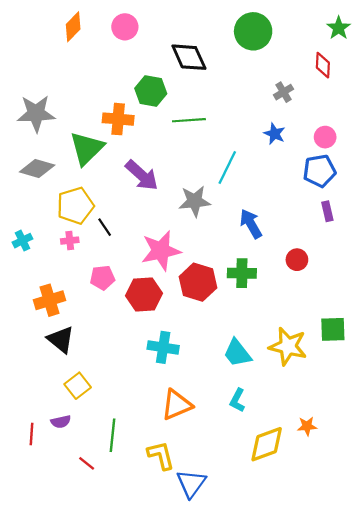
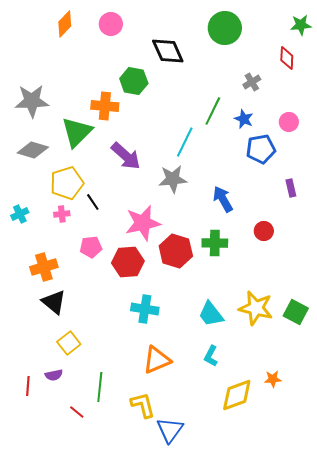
green star: (339, 28) -> (301, 25), turned 30
green line: (189, 120) -> (213, 111), moved, turned -60
cyan line: (227, 167) -> (185, 142), moved
blue pentagon: (319, 171) -> (261, 149), moved
green square: (333, 329) -> (296, 312), moved, turned 30

